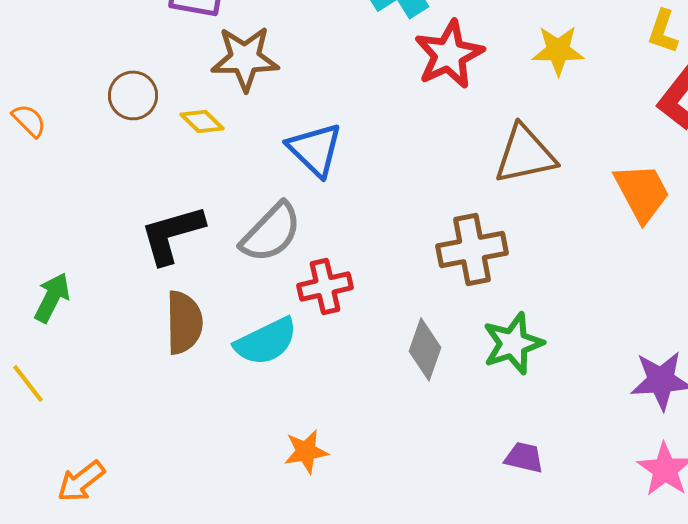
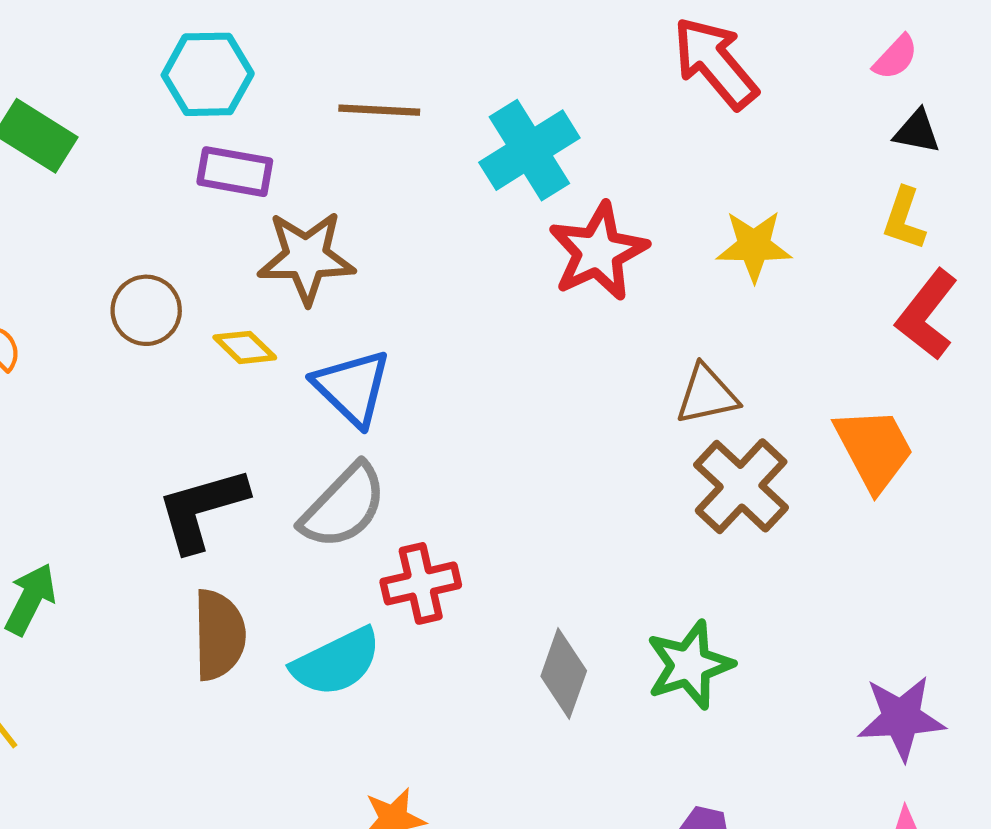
blue triangle: (315, 149) -> (352, 388), moved
brown triangle: (525, 154) -> (707, 395), size x0.7
brown cross: (472, 249) -> (741, 486), moved, turned -36

